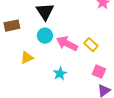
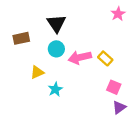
pink arrow: (67, 44) -> (80, 57), turned -40
cyan star: (60, 74) -> (55, 89), moved

